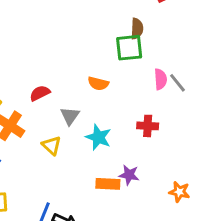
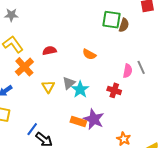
green square: (129, 48) -> (111, 20), moved
pink semicircle: (161, 79) -> (128, 71), moved
gray triangle: (70, 116) -> (69, 83), moved
purple star: (129, 175) -> (94, 119), size x1.5

